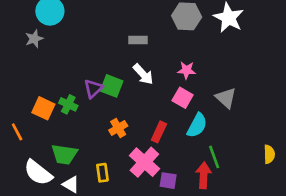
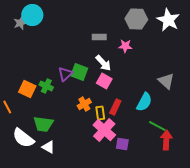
gray star: (34, 39) -> (20, 23), moved
pink star: (187, 70) -> (125, 46), moved
pink square: (183, 98) -> (104, 81), moved
green line: (214, 157) -> (157, 126), turned -42
yellow rectangle: (102, 173) -> (100, 113), moved
red arrow: (204, 175) -> (166, 140), moved

